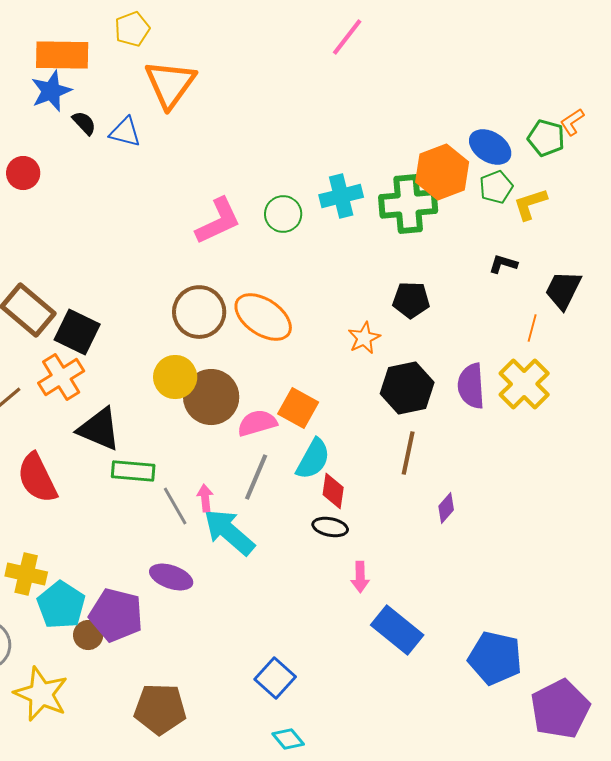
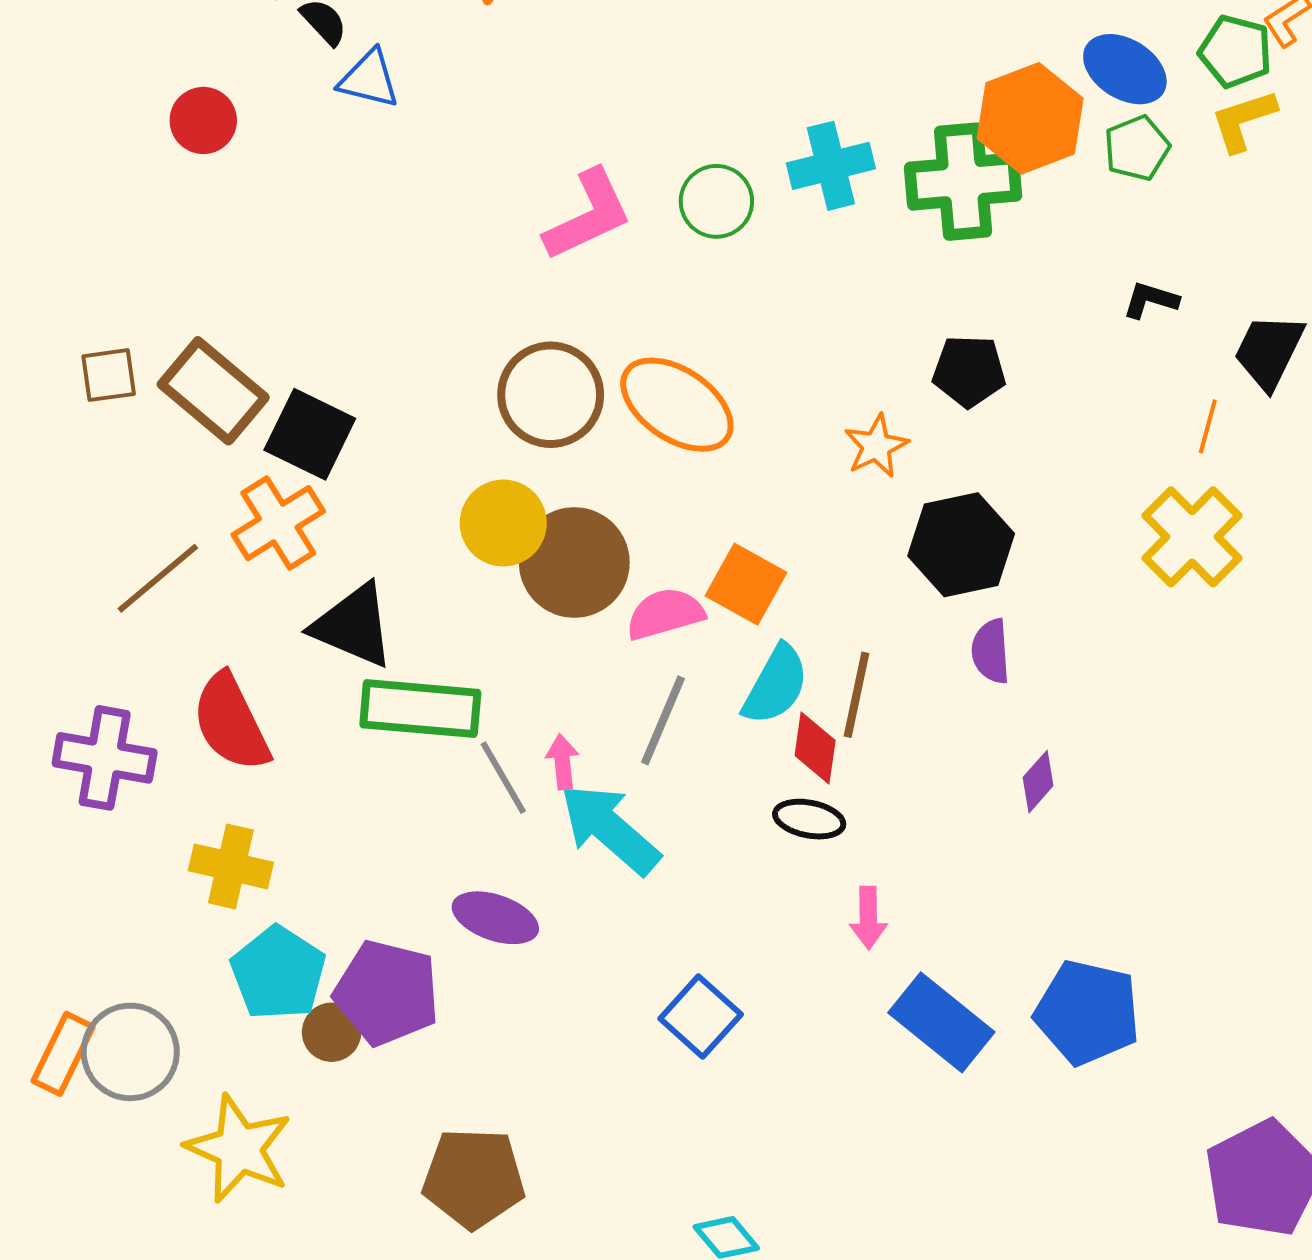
blue triangle: (125, 132) -> (369, 79), moved
yellow L-shape: (530, 204) -> (1243, 120), moved
purple semicircle: (471, 386) -> (991, 651), moved, size x0.7
brown line: (408, 453) -> (857, 695), moved
green rectangle: (133, 471) -> (420, 709), size x1.4
yellow cross: (26, 574) -> (231, 866), moved
blue pentagon: (495, 658) -> (1087, 1012), moved
blue square: (275, 678) -> (701, 1016), moved

